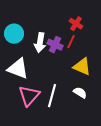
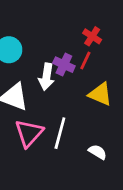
white arrow: (40, 43) -> (46, 77), moved
white semicircle: (80, 93) -> (98, 152), moved

